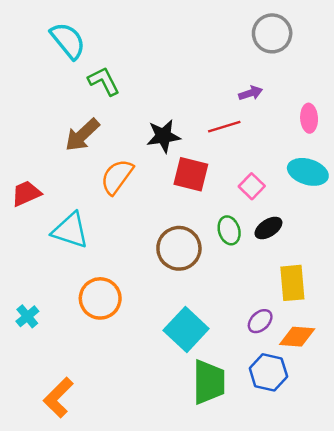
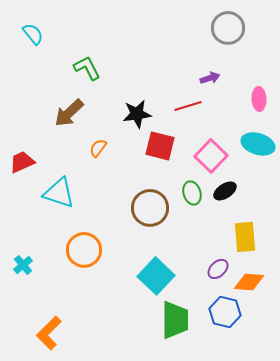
cyan semicircle: (68, 41) -> (33, 34), moved, size x0.7
orange semicircle: (117, 177) -> (98, 148), size x0.6
pink square: (252, 186) -> (211, 156), size x1.5

